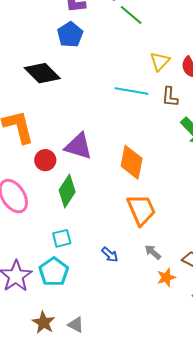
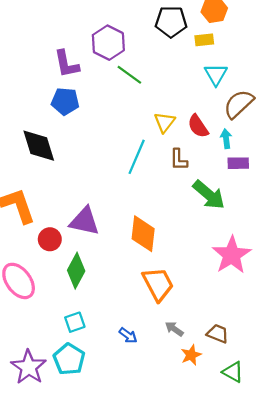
blue pentagon: (70, 35) -> (65, 101), turned -30
black diamond: (42, 73) -> (39, 146), turned 33
cyan line: (131, 91) -> (137, 157), turned -72

